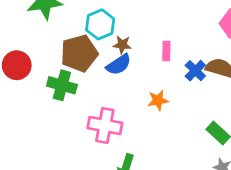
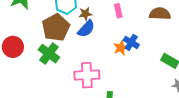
blue cross: (195, 71) -> (131, 42), moved
green cross: (62, 85) -> (49, 54), turned 35

